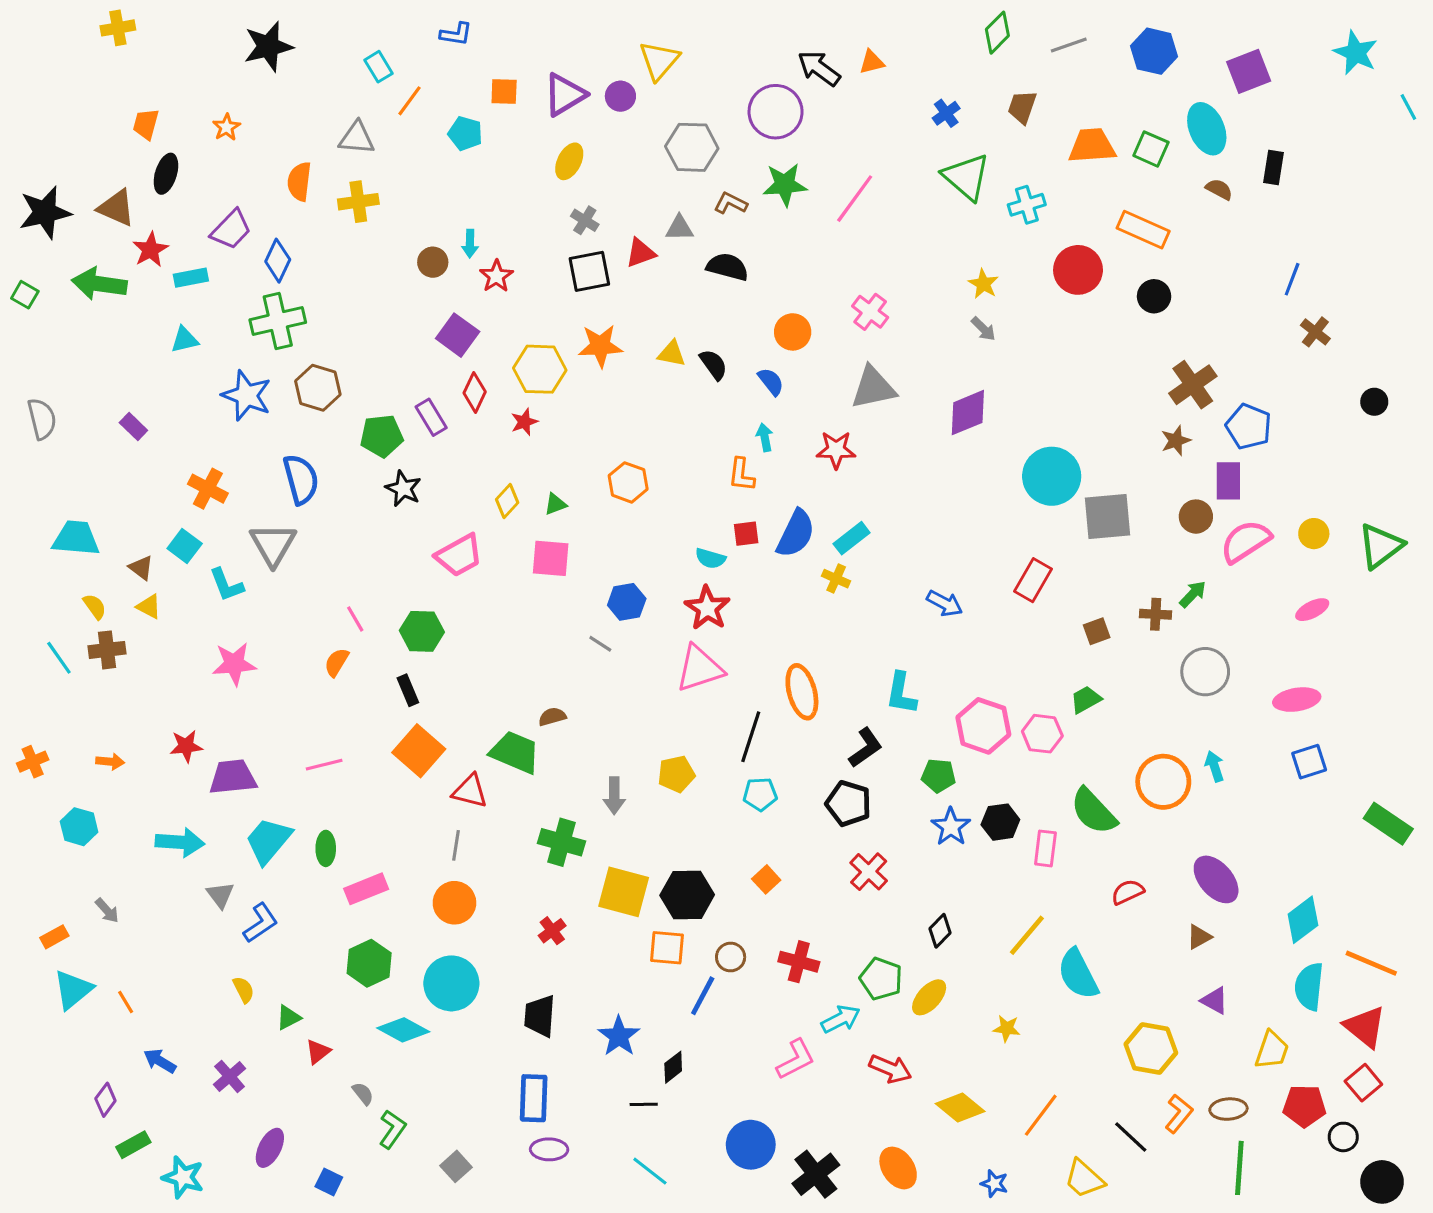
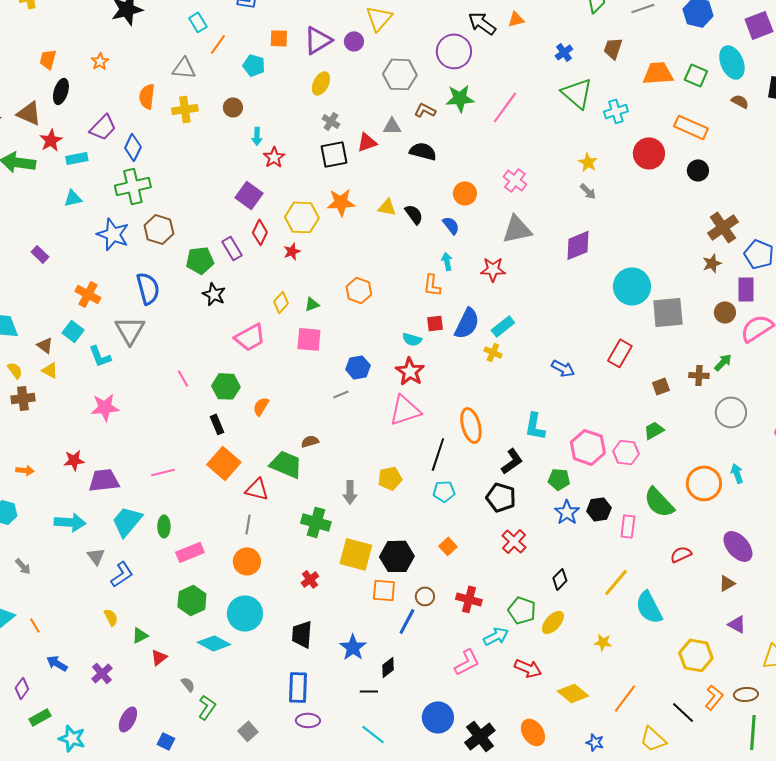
brown circle: (433, 262) -> (233, 107), moved
gray line: (600, 644) -> (341, 394), turned -56
orange semicircle: (337, 662) -> (261, 406), moved

